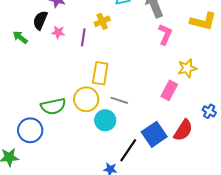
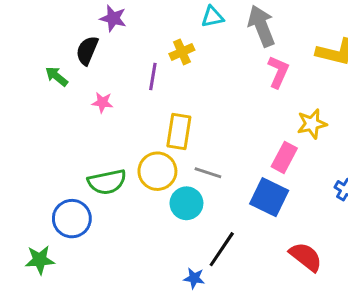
pink star: (58, 32) -> (102, 102), moved
red semicircle: (183, 130) -> (306, 257), moved, turned -85
blue square: (154, 134) -> (269, 197), moved, turned -30

